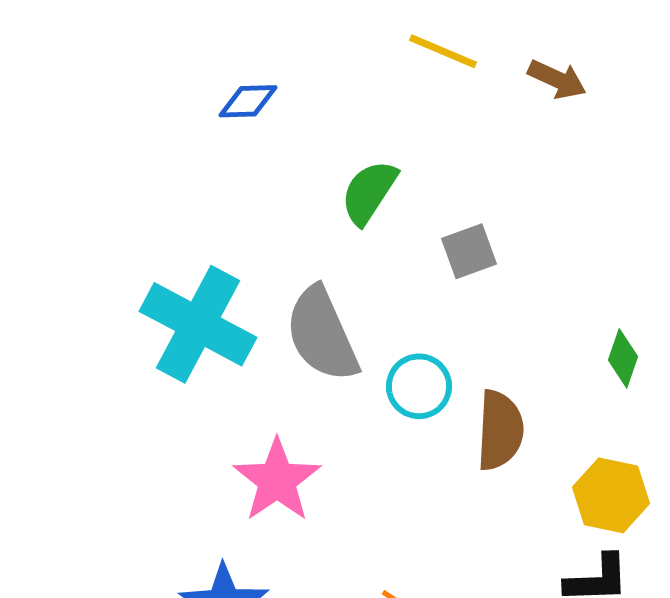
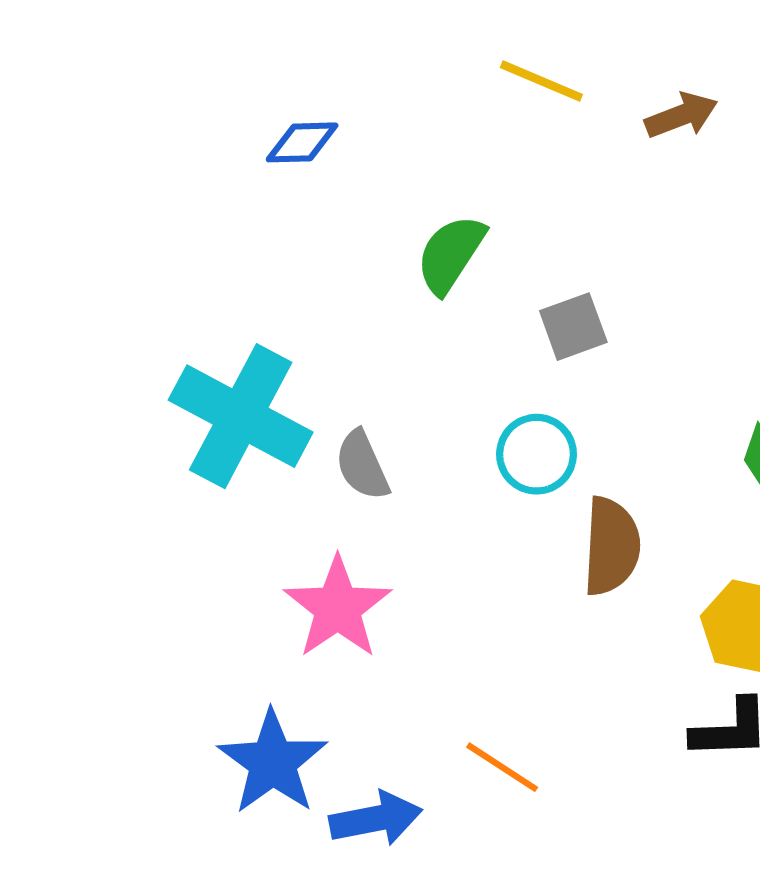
brown arrow: (557, 79) -> (681, 115), turned -46
gray semicircle: (322, 334) -> (362, 465), moved, size x0.6
cyan circle: (419, 386) -> (537, 454), moved

